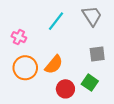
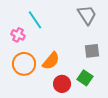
cyan line: (56, 21) -> (35, 20), moved, turned -72

